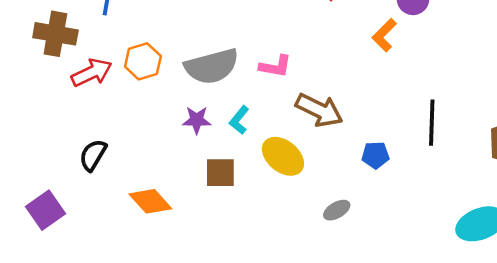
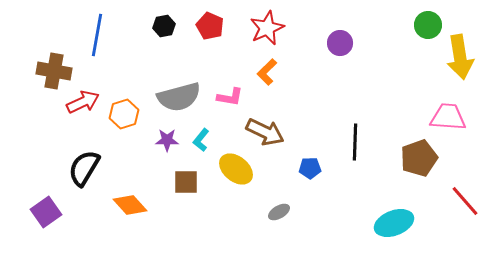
orange L-shape: (384, 35) -> (267, 72), moved
orange hexagon: (143, 61) -> (124, 114), moved
black semicircle: (93, 155) -> (84, 168), size x1.4

